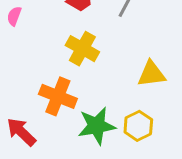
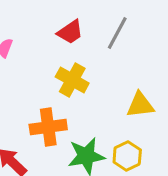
orange cross: (58, 96) -> (48, 127), turned -30

